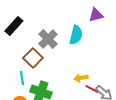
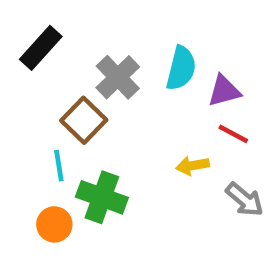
purple triangle: (96, 15) -> (224, 91), moved
red line: (92, 89) -> (233, 134), moved

